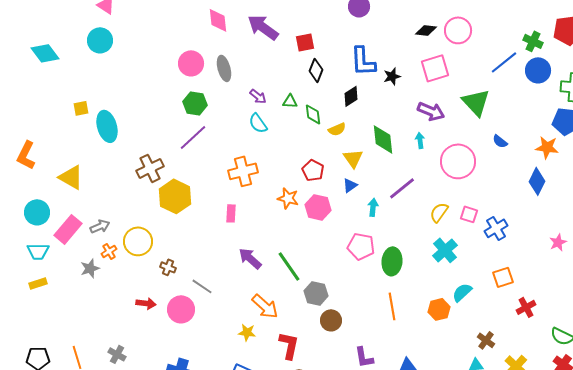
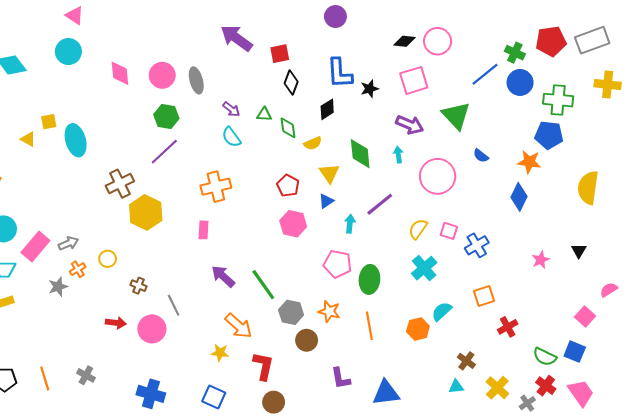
pink diamond: (218, 20) -> (120, 73), moved
yellow triangle: (71, 177) -> (28, 139), moved, size x0.6
orange star: (288, 198) -> (329, 311), moved
yellow circle: (138, 241) -> (108, 259), size x0.6
gray line: (202, 286) -> (174, 305), turned 30

